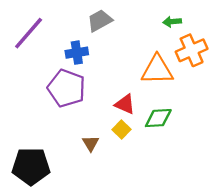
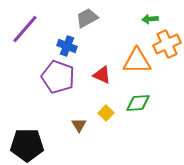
blue cross: (77, 53) -> (67, 46), turned 30
red triangle: (125, 104) -> (102, 75), moved

